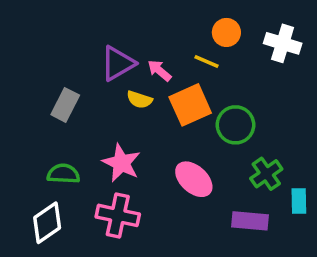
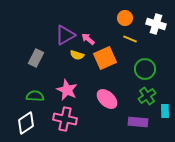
yellow line: (207, 61) -> (130, 39), moved
green circle: (235, 125) -> (145, 69), moved

